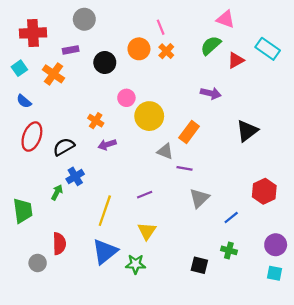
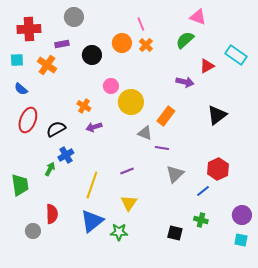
cyan rectangle: (268, 49) -> (236, 55), moved
red triangle: (236, 60) -> (207, 66), moved
cyan square: (19, 68) -> (17, 60), turned 32
red hexagon: (264, 191) -> (218, 169), moved

